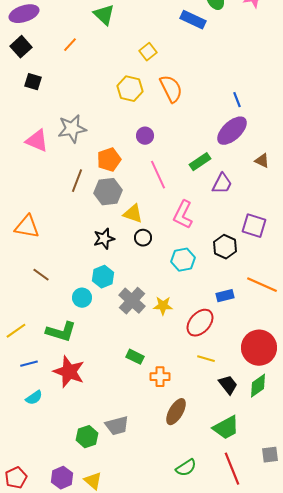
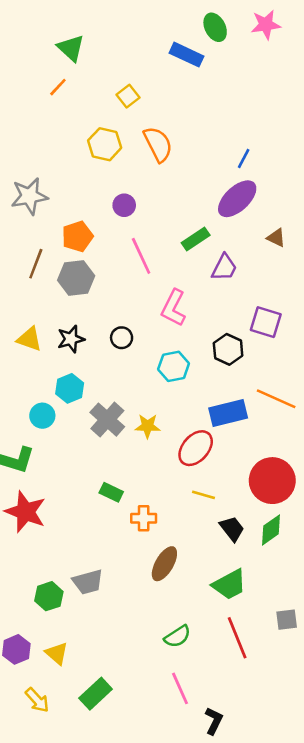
orange line: (70, 45) -> (58, 87), moved
blue line: (237, 100) -> (244, 158), turned 49
yellow triangle: (133, 214) -> (29, 339), moved
blue rectangle: (225, 296) -> (228, 413), size x1.6

